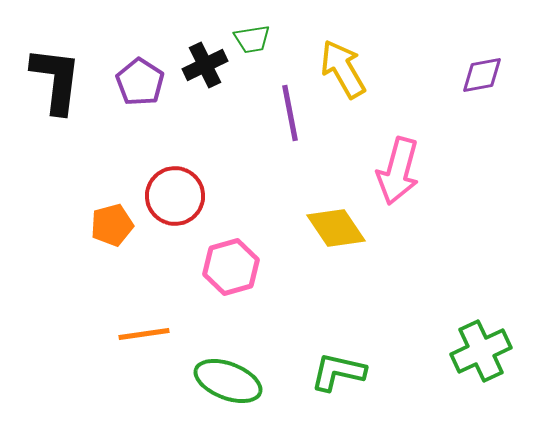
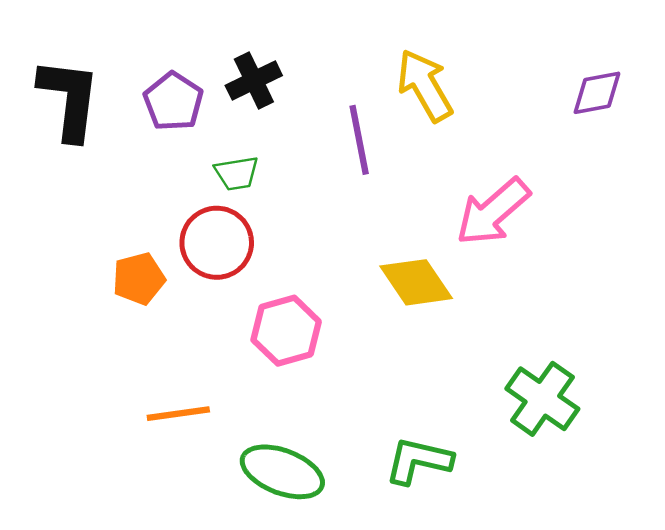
green trapezoid: (252, 39) -> (237, 173), moved
pink arrow: (398, 171) -> (493, 212), turned 34
green cross: (481, 351) -> (542, 399), moved, turned -30

